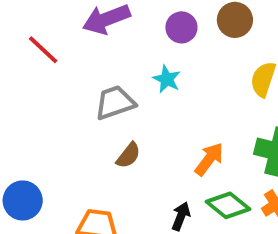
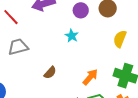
gray trapezoid: (115, 103) -> (18, 47), moved

